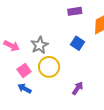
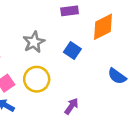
gray star: (40, 45) -> (34, 42), moved

